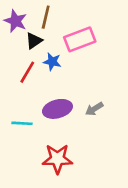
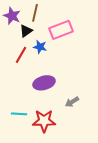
gray arrow: (94, 109) -> (72, 102), moved
cyan line: (22, 123) -> (19, 114), moved

